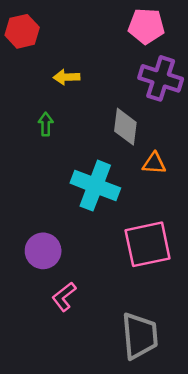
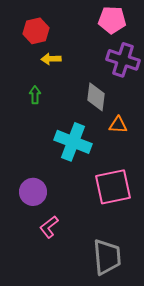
red hexagon: (22, 31) -> (36, 31), moved

